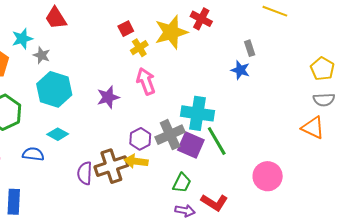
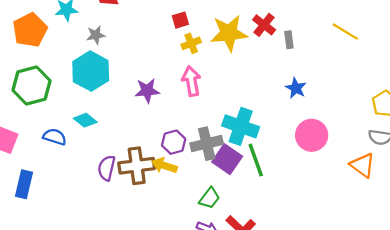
gray rectangle: (250, 48) -> (289, 40), moved
gray star: (42, 55) -> (96, 35), moved, turned 30
pink circle: (268, 176) -> (312, 135), moved

